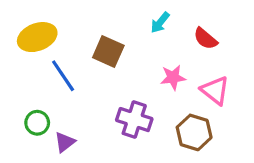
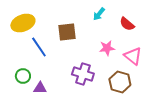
brown square: (108, 52) -> (67, 32), turned -30
purple triangle: (65, 142) -> (40, 88), turned 40

